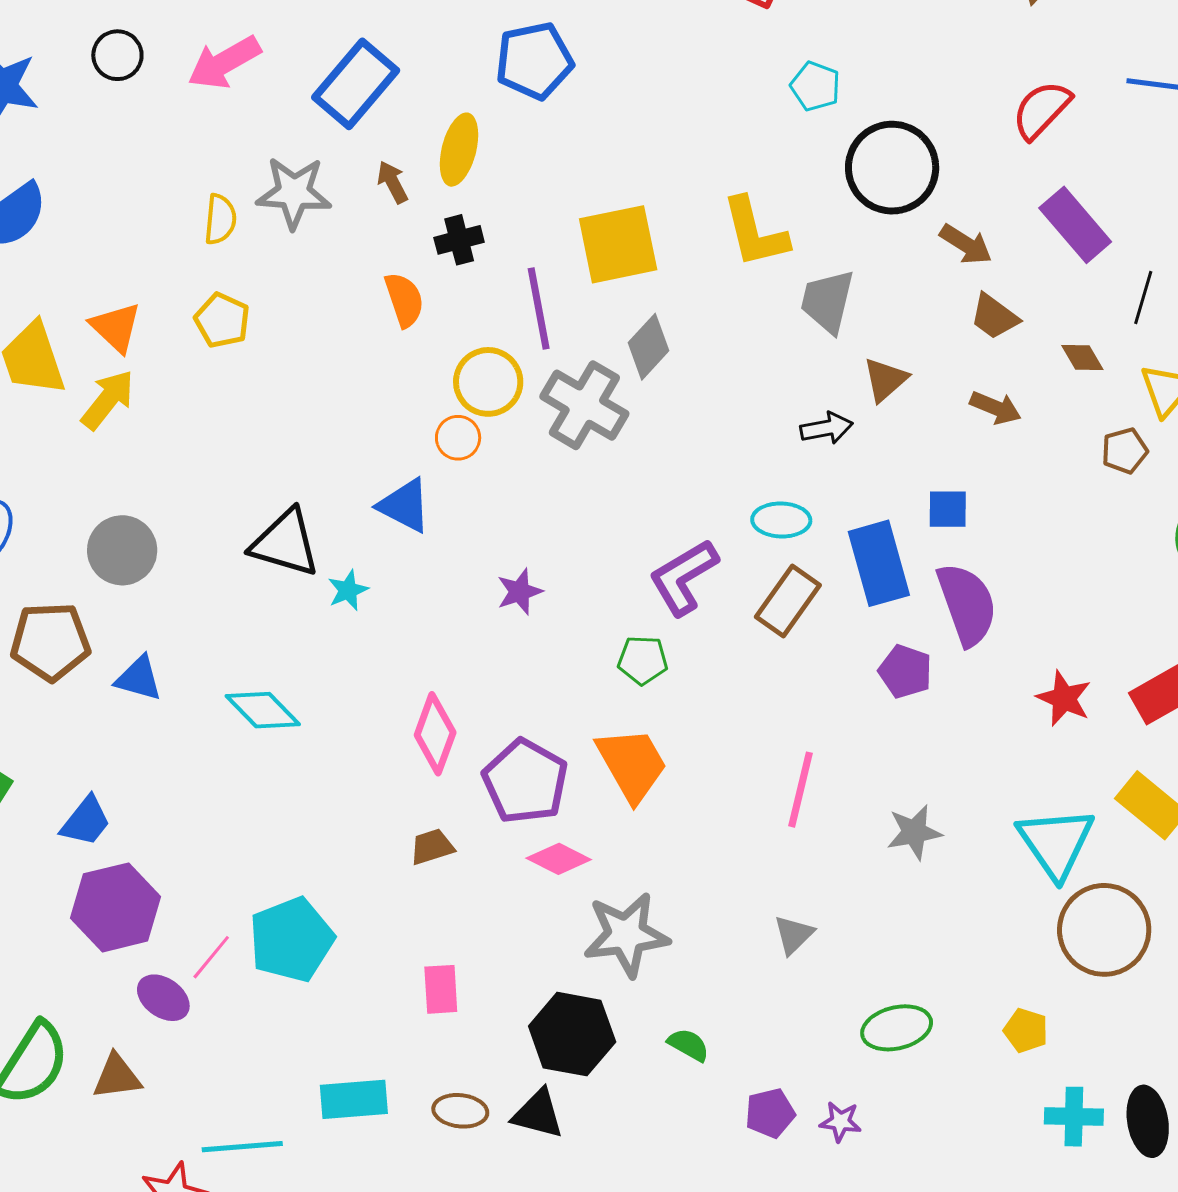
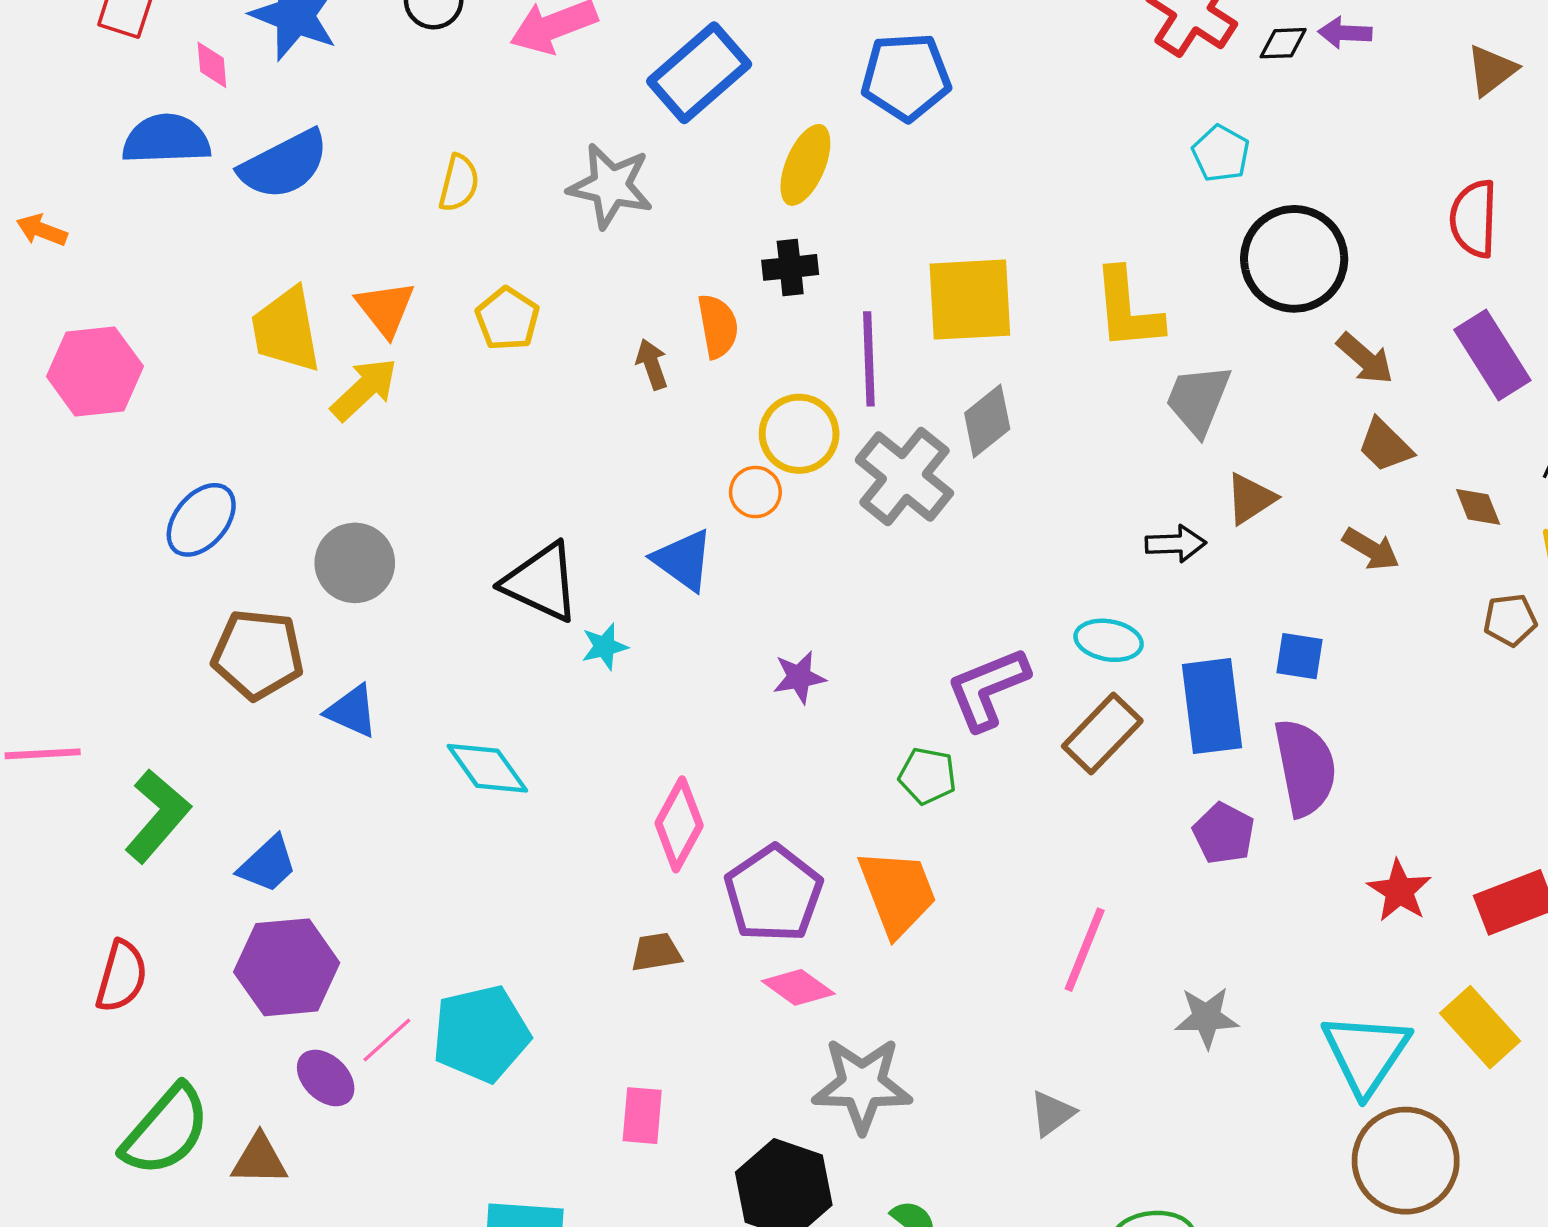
red semicircle: (1042, 110) -> (1474, 219), turned -50
brown arrow: (392, 182) -> (652, 364), moved
yellow semicircle: (220, 219) -> (459, 183), moved

